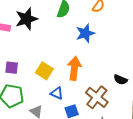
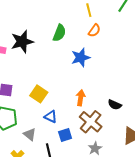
orange arrow: (74, 68) -> (81, 98), moved, size x0.7

